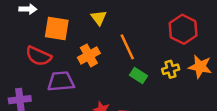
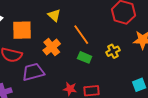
yellow cross: (171, 69) -> (113, 51), moved
green rectangle: (138, 76) -> (85, 57), moved

